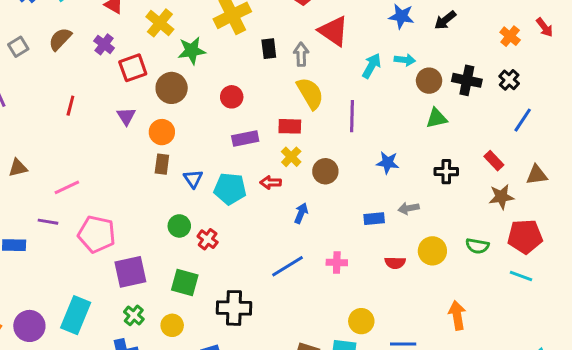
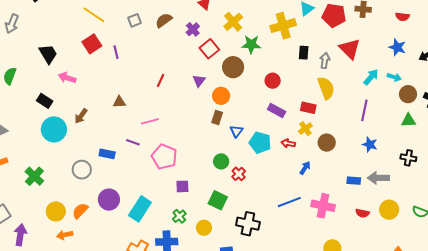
red square: (133, 68) -> (209, 49), turned -30
red line: (70, 106) -> (161, 80), moved
purple line: (352, 116) -> (364, 110), moved
purple rectangle: (245, 138) -> (277, 110), turned 30
gray arrow: (409, 208) -> (378, 178), size x1.5
pink cross: (337, 263) -> (323, 206), size x1.6
purple square: (130, 272) -> (182, 186), size x0.6
purple circle: (29, 326) -> (109, 200), moved

